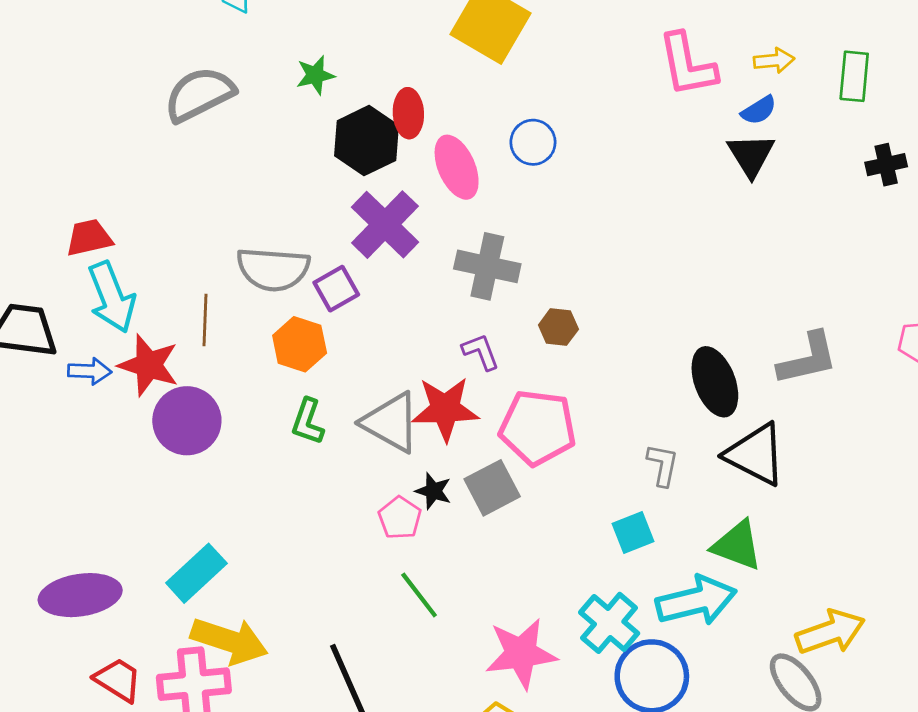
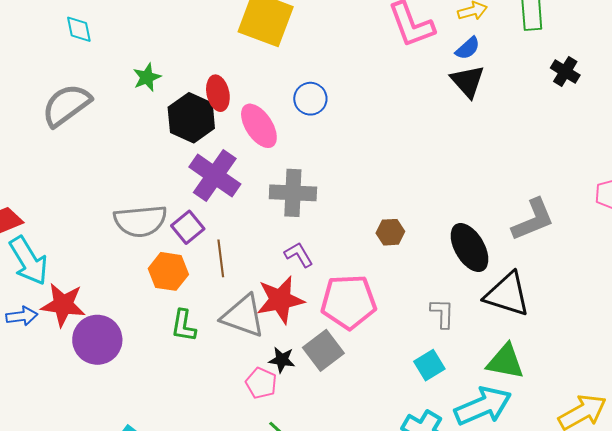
black cross: (886, 165) -> (565, 72), turned -36
brown line: (205, 320) -> (221, 258), moved
brown hexagon: (558, 327) -> (390, 232), moved

